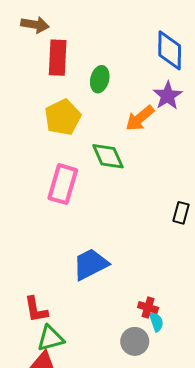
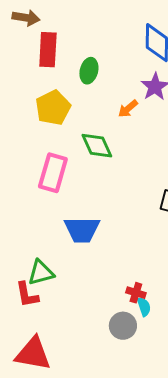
orange arrow: (140, 118) -> (128, 109), size x0.7
blue trapezoid: (90, 264) -> (82, 230), moved, turned -153
green triangle: (50, 338) -> (41, 273), moved

